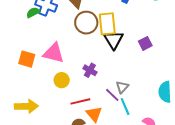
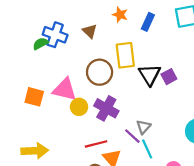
brown circle: (86, 23) -> (100, 72), moved
black triangle: (114, 40) -> (150, 75), moved
purple cross: (90, 70) -> (106, 108), size x1.5
yellow circle: (62, 80) -> (79, 107), moved

